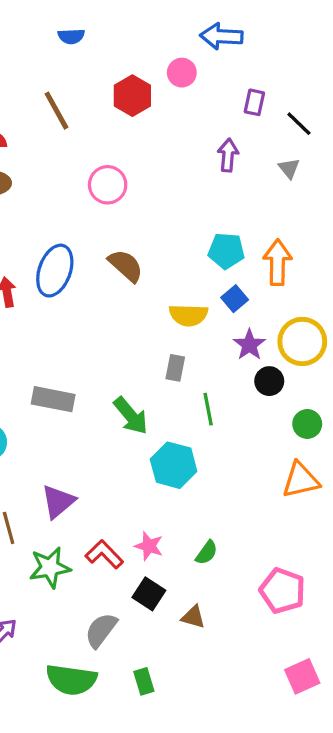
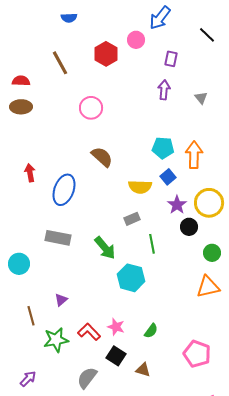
blue arrow: (221, 36) -> (160, 18), turned -55
purple rectangle: (254, 102) -> (171, 59), moved
black line: (299, 124) -> (207, 35), moved
blue ellipse: (55, 271) -> (64, 190), moved
gray rectangle: (175, 368) -> (132, 219), turned 56
purple triangle: (58, 502) -> (61, 300), size x0.6

